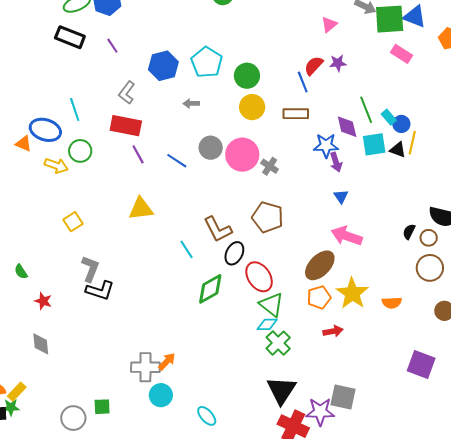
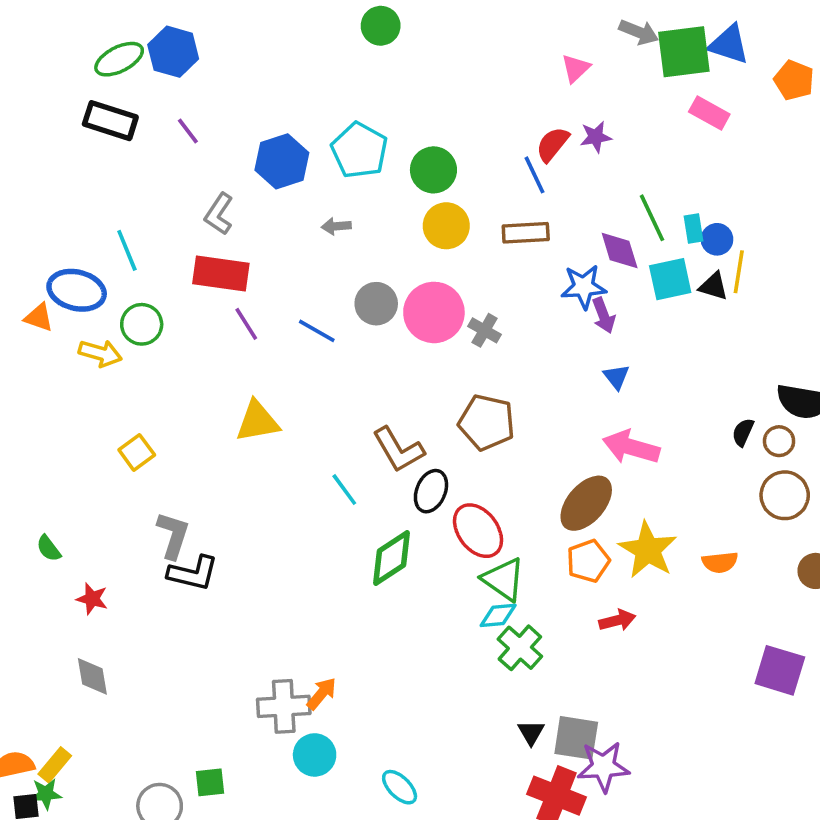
cyan rectangle: (389, 117) -> (693, 229), turned 35
black triangle: (281, 390) -> (531, 733), size x0.5
gray square: (343, 397) -> (576, 738), moved

